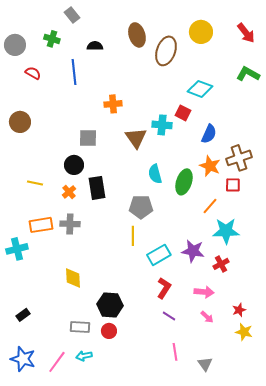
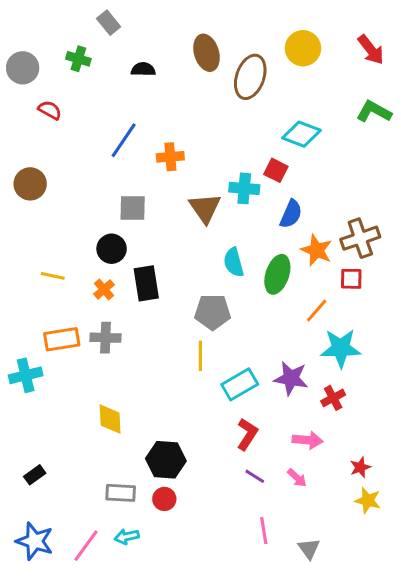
blue line: (74, 72) -> (124, 140), moved, turned 40
blue semicircle: (209, 134) -> (291, 214), moved
pink arrow: (207, 317) -> (297, 478), moved

